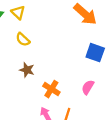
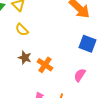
orange cross: (51, 89) -> (45, 65), moved

